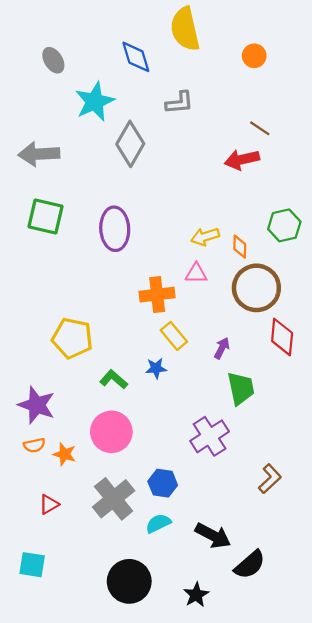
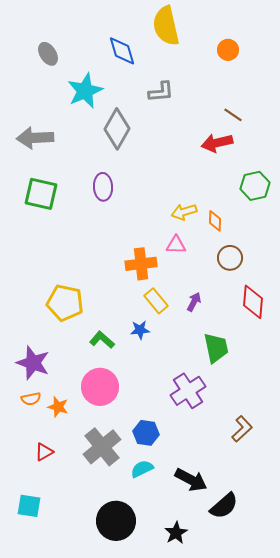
green hexagon: (284, 225) -> (255, 186), moved
purple ellipse: (115, 229) -> (103, 187), moved, size x0.7
brown circle: (256, 288) -> (230, 258), size x0.6
purple arrow: (222, 348) -> (194, 302), moved

